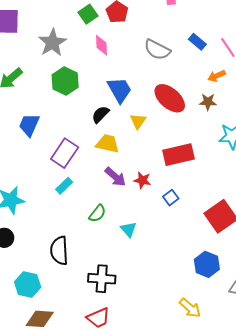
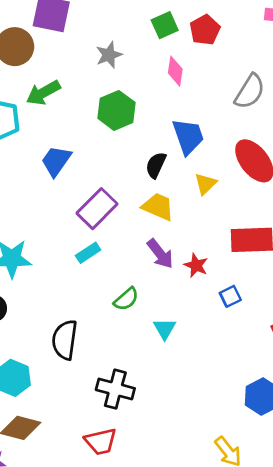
gray star: (52, 43) -> (109, 55), size x0.7
gray semicircle: (157, 50) -> (250, 91), turned -96
black semicircle: (100, 114) -> (156, 165), turned -30

